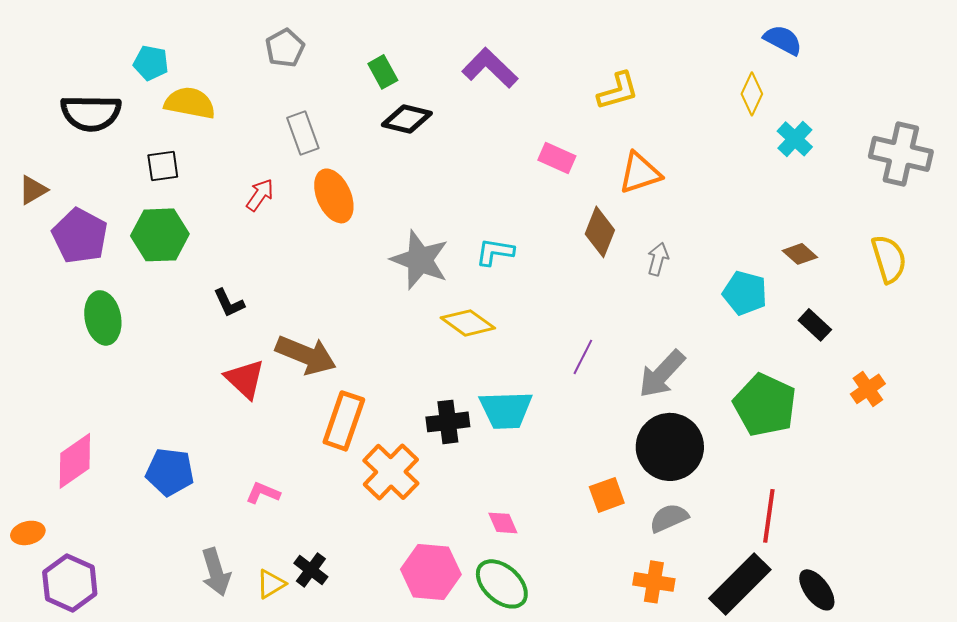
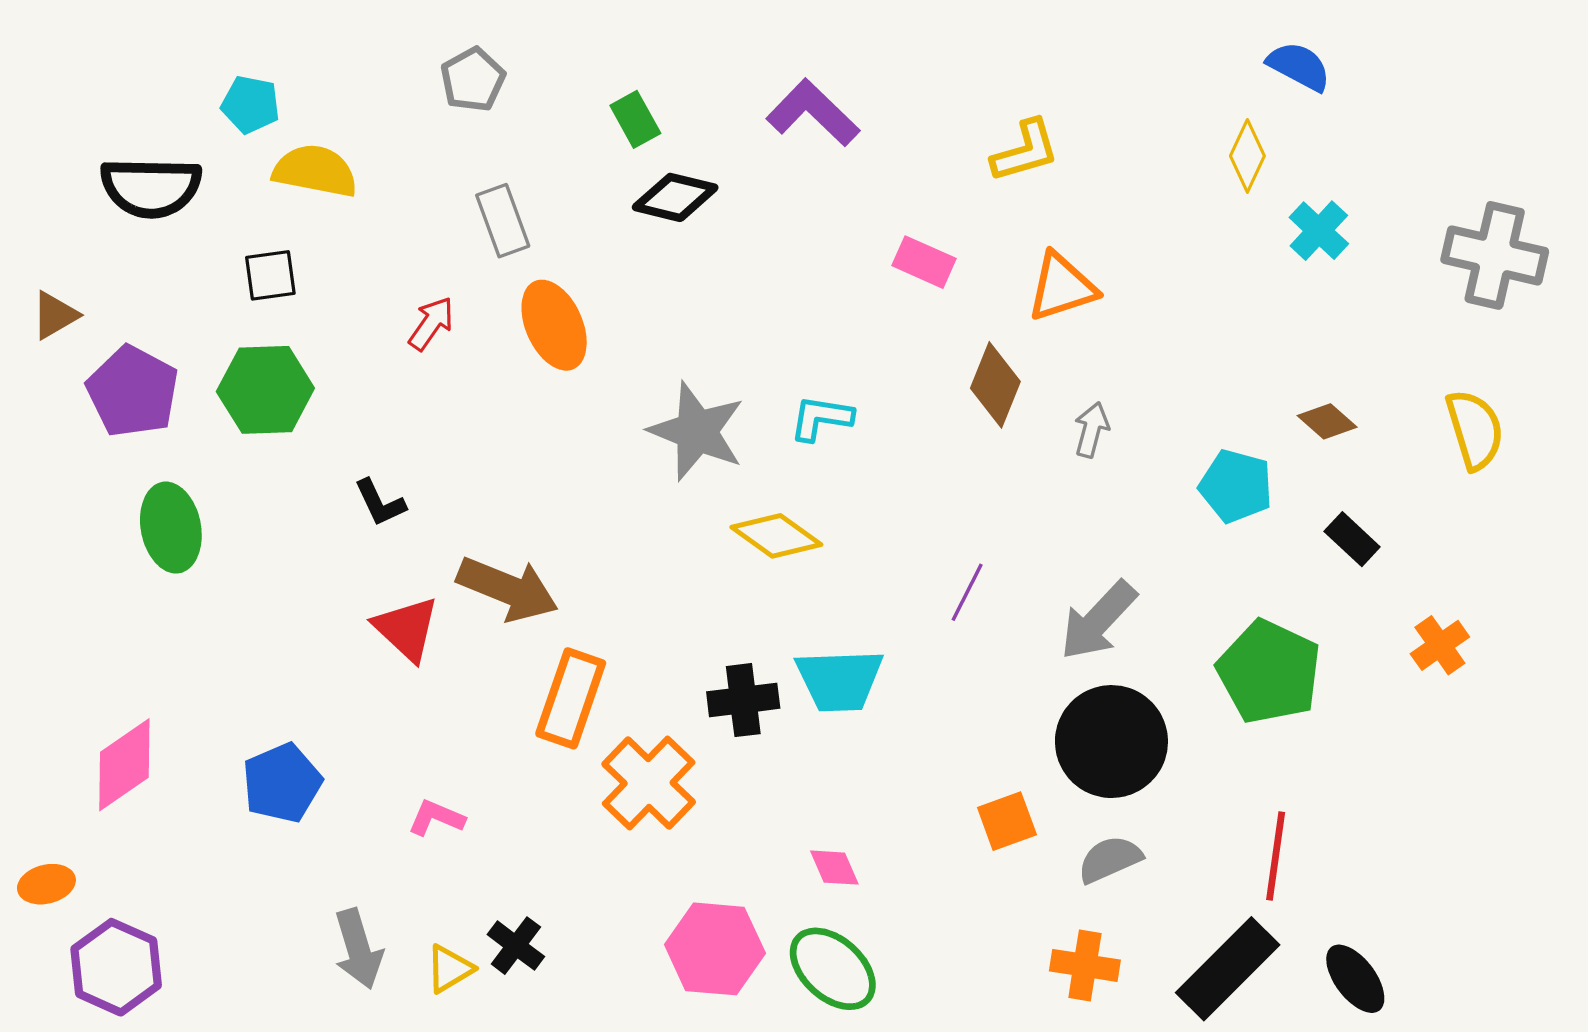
blue pentagon: (170, 472) -> (282, 783), turned -30

